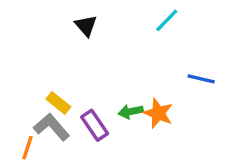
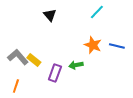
orange star: (158, 113) -> (93, 45), moved
purple rectangle: (95, 125) -> (55, 73), turned 54
gray L-shape: (52, 127) -> (18, 57), moved

